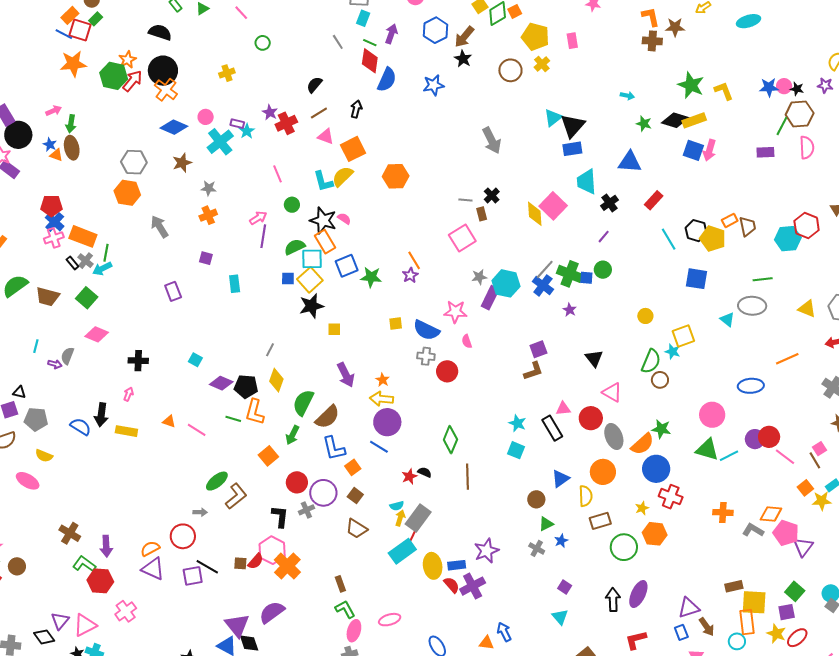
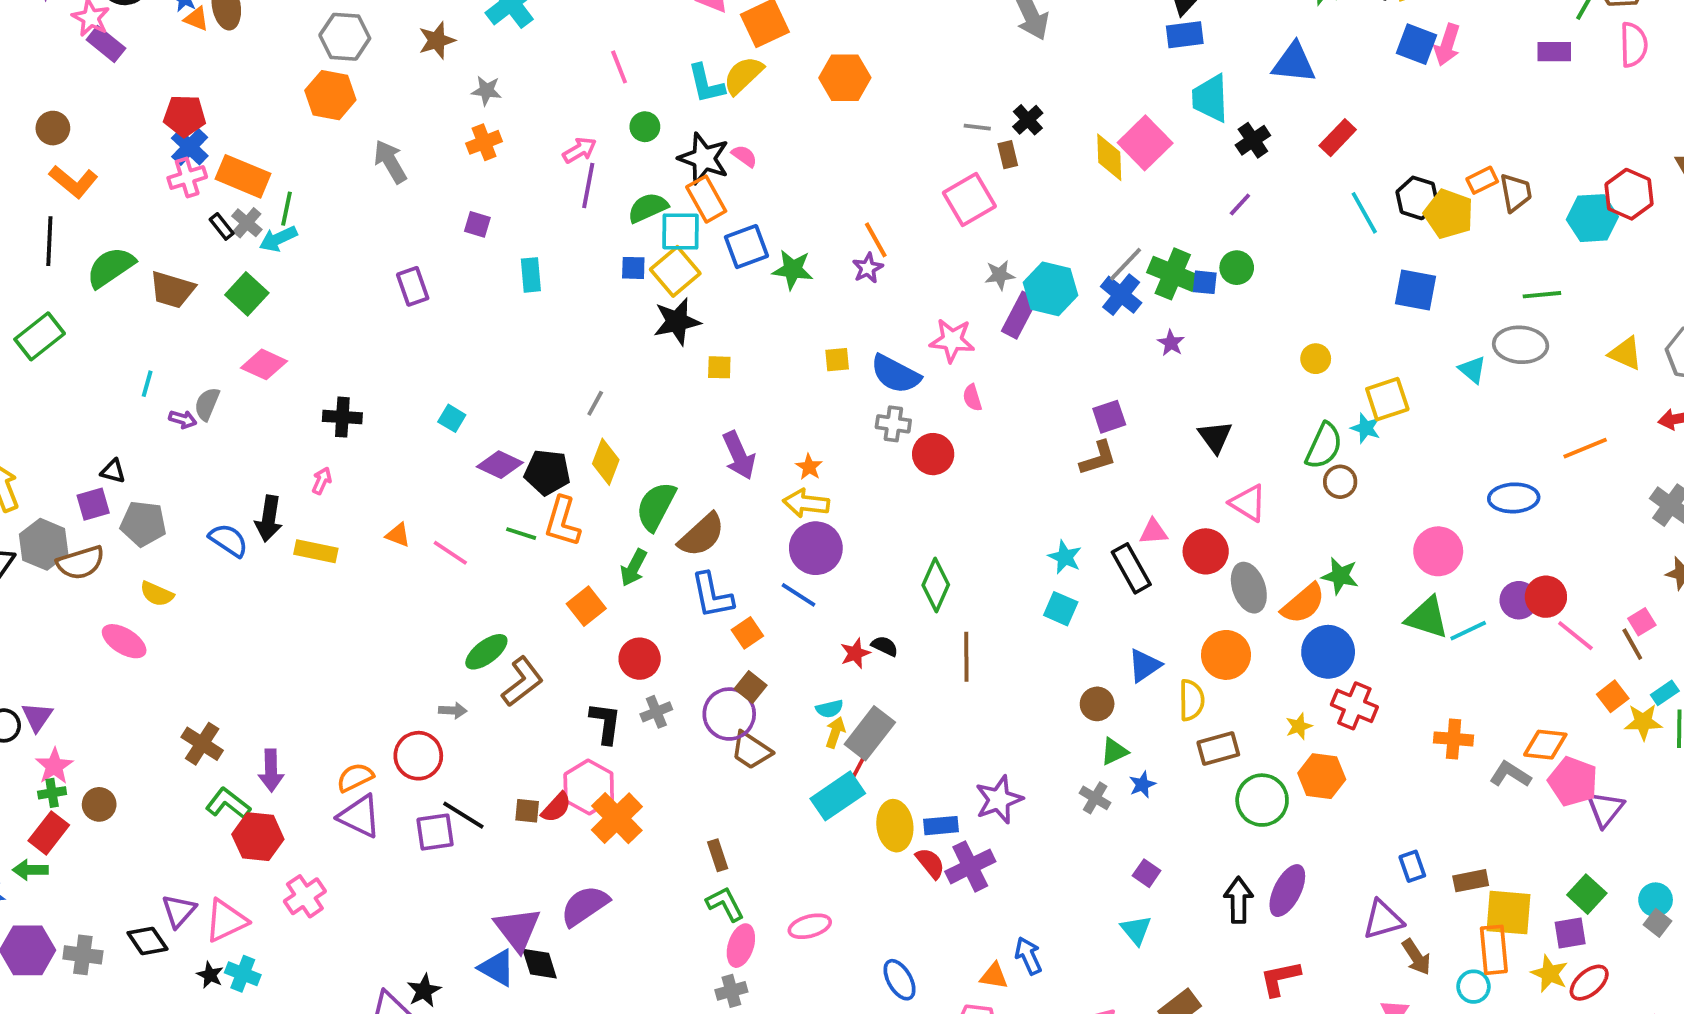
purple circle: (323, 493) -> (729, 714), moved
blue rectangle: (681, 632) -> (1412, 866), moved

